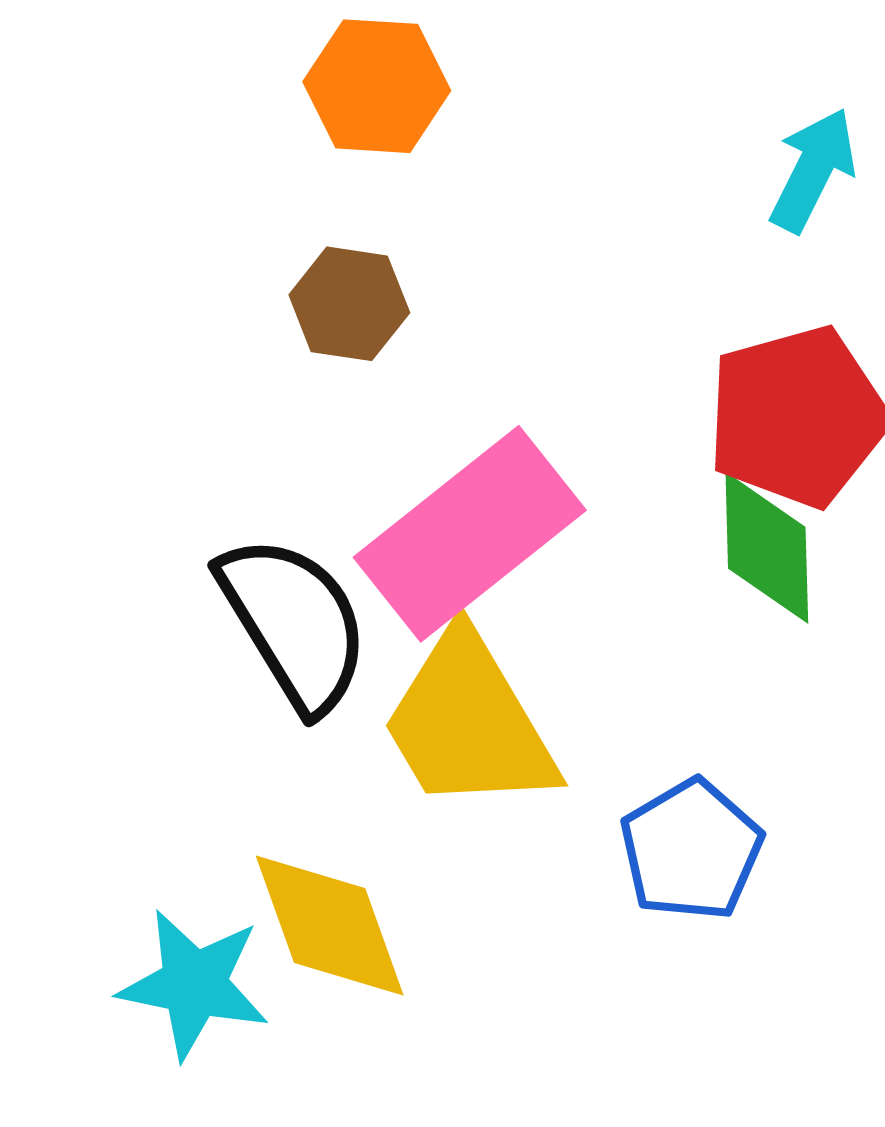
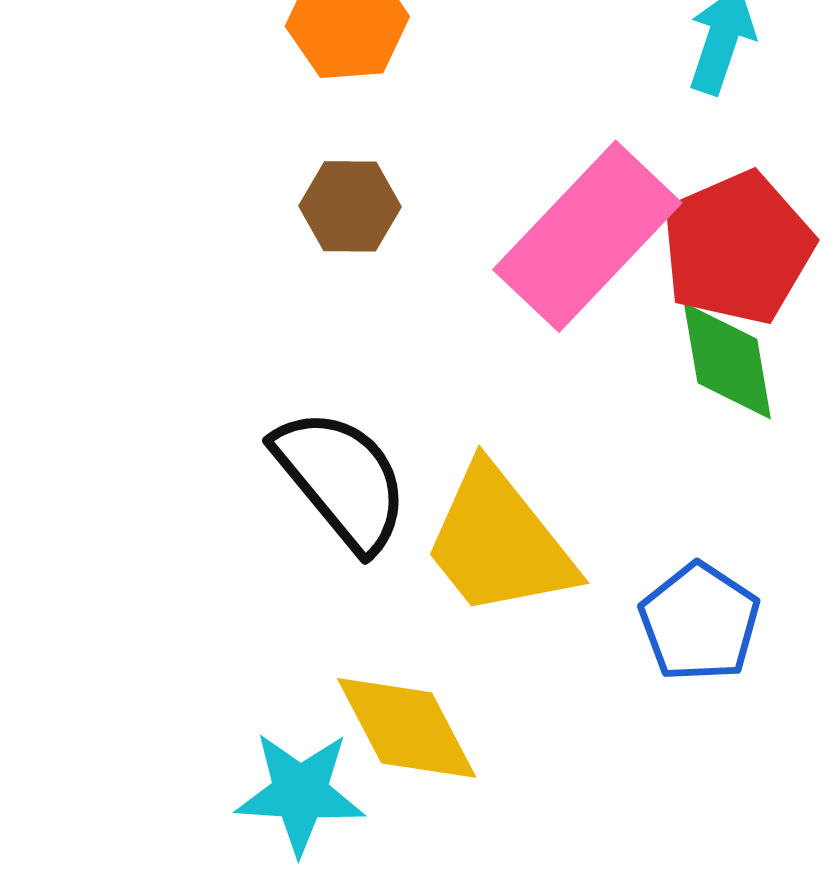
pink rectangle: (470, 534) -> (587, 236), moved

